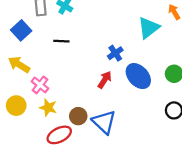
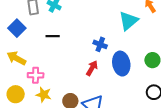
blue cross: (115, 53) -> (100, 44), turned -32
blue ellipse: (138, 76) -> (121, 64), turned 35
pink cross: (40, 85) -> (36, 75), turned -35

